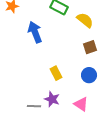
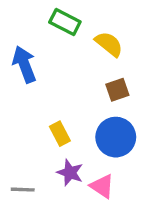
blue circle: (89, 75) -> (116, 137), size x1.5
purple star: (52, 99) -> (70, 173), moved

